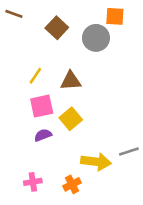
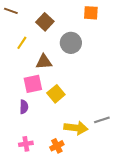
gray circle: (96, 38) -> (71, 43), moved
yellow line: (35, 76) -> (22, 43), moved
brown triangle: (71, 81) -> (44, 62), moved
purple semicircle: (43, 135) -> (24, 107), moved, turned 112

